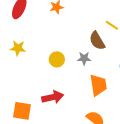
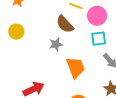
yellow circle: (57, 59) -> (16, 32), moved

